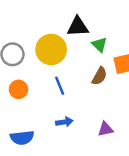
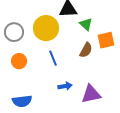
blue arrow: (64, 122) -> (65, 86), moved
purple triangle: (105, 129) -> (91, 94), size x1.5

